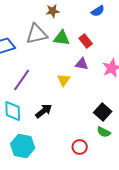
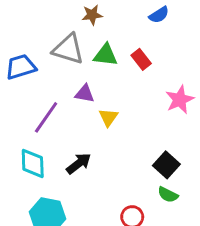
gray triangle: (37, 34) -> (68, 49), turned 30
purple triangle: (82, 64) -> (85, 94), moved

